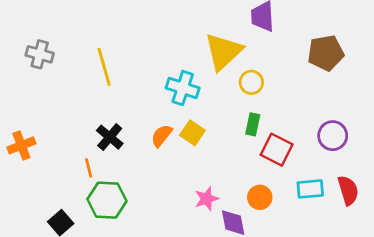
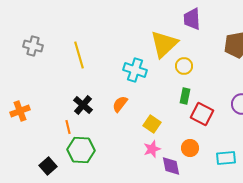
yellow square: (192, 133) -> (152, 124), moved
cyan rectangle: (310, 189) -> (226, 158), moved

